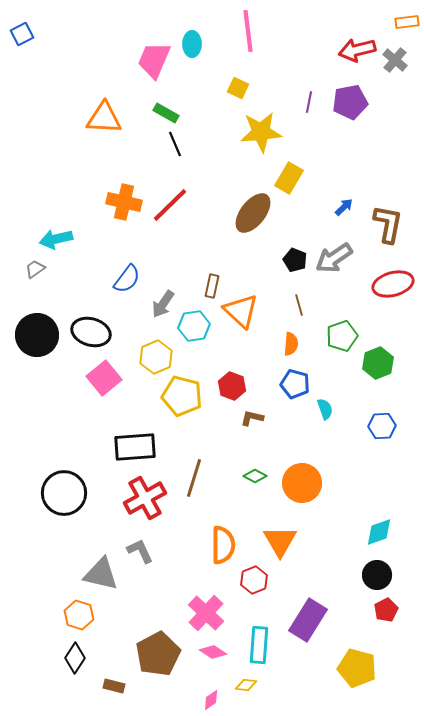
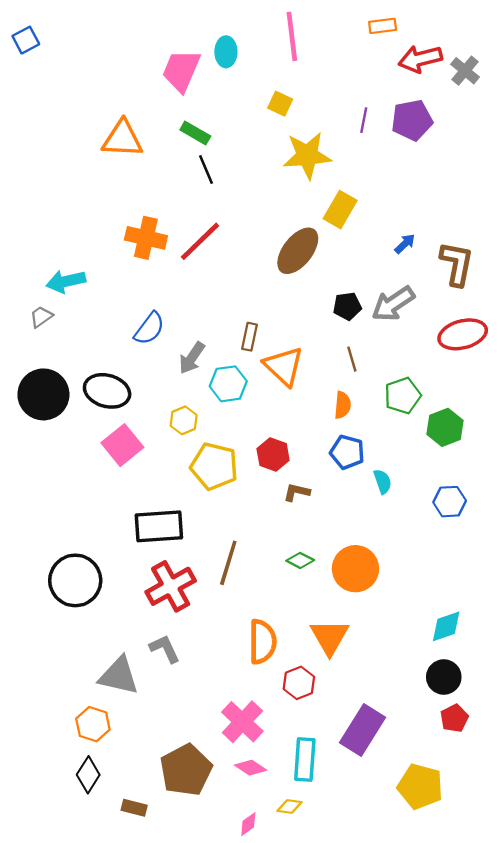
orange rectangle: (407, 22) -> (383, 26), moved
black pentagon: (295, 260) -> (347, 306), turned -30
yellow hexagon: (156, 357) -> (184, 420), size x0.7

